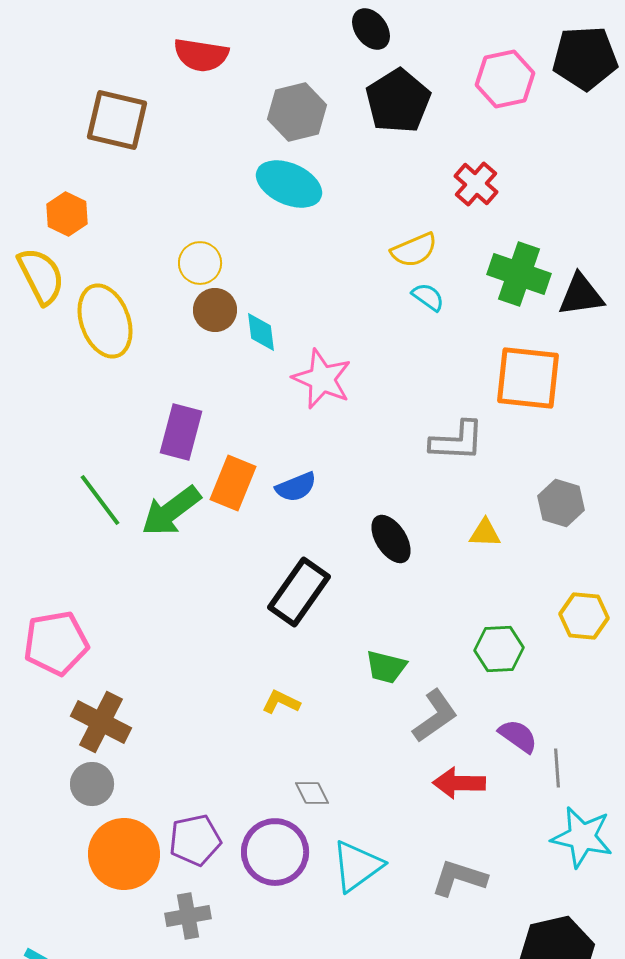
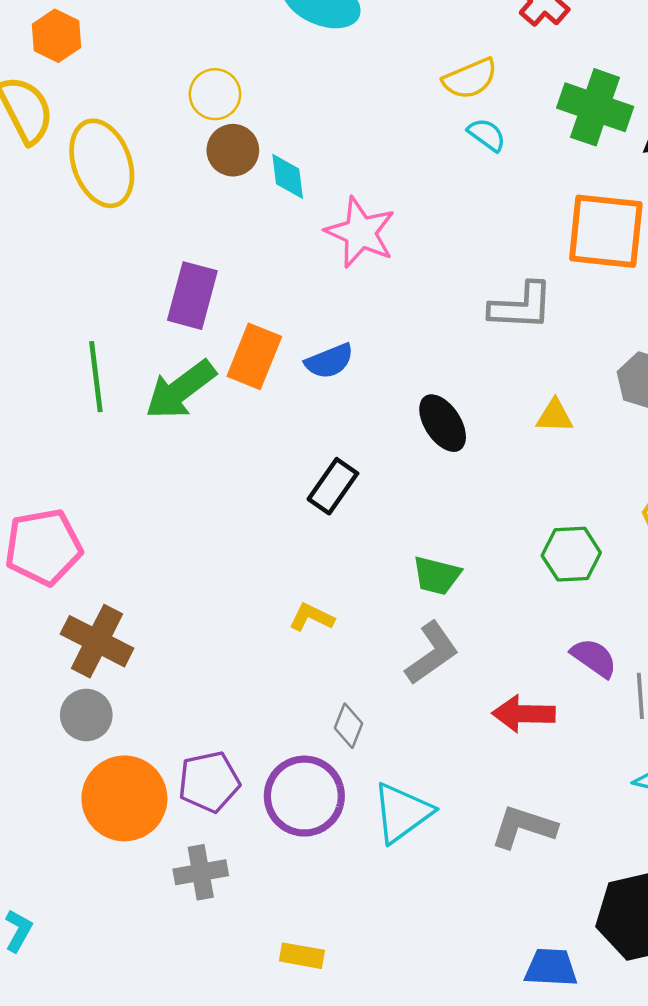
green line: (100, 500) -> (96, 377), turned 30
black rectangle: (299, 592) -> (333, 486), size x0.7
gray L-shape: (435, 716) -> (432, 653), moved
gray diamond: (312, 793) -> (348, 726), turned 48

